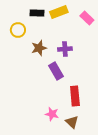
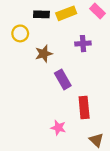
pink rectangle: (87, 18) -> (98, 11), moved
purple cross: (65, 49) -> (83, 44), moved
brown triangle: (72, 122) -> (96, 140), moved

